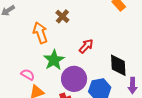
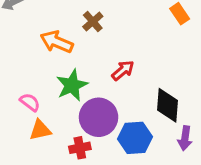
orange arrow: (40, 33) -> (57, 42), turned -55

